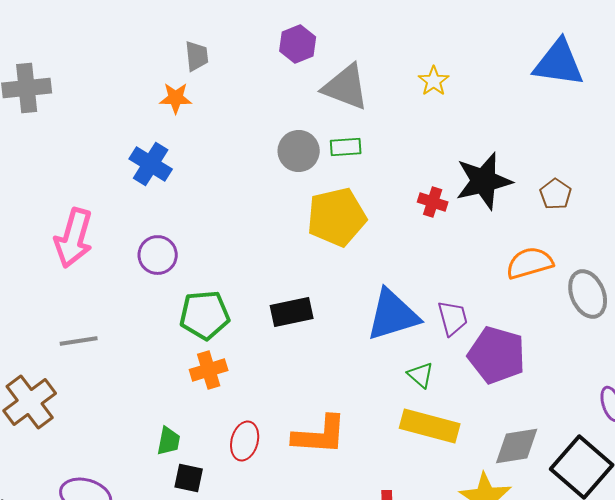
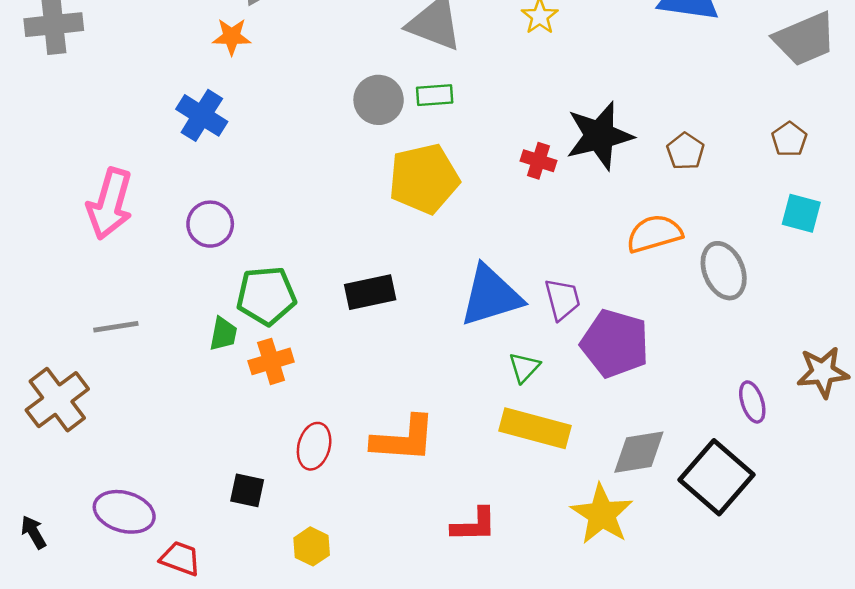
green triangle: (421, 375) -> (524, 367), turned 32
green trapezoid: (169, 441) -> (223, 334), moved

